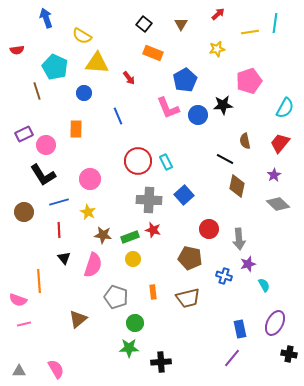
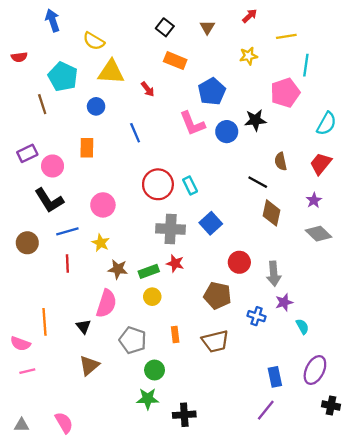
cyan line: (275, 23) -> (306, 65), moved
black triangle: (64, 258) -> (83, 326), moved

